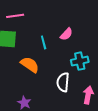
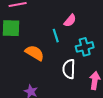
cyan line: (44, 42) -> (56, 36), moved

